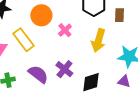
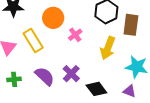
brown rectangle: (119, 15) -> (131, 25), size x1.5
black diamond: (91, 82) -> (96, 89), turned 65

